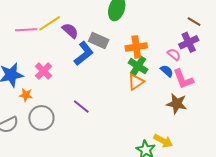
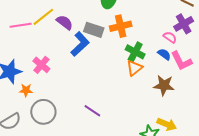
orange cross: (136, 47) -> (121, 26), moved
brown star: (177, 104) -> (164, 85), moved
purple line: (81, 107) -> (92, 111), moved

